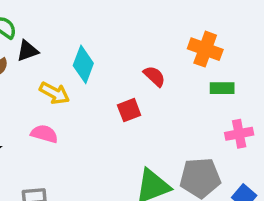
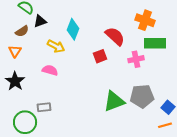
red semicircle: (154, 76) -> (115, 36), size x1.5
green rectangle: (222, 88) -> (155, 43), size x1.5
pink cross: (239, 134) -> (136, 59), moved

